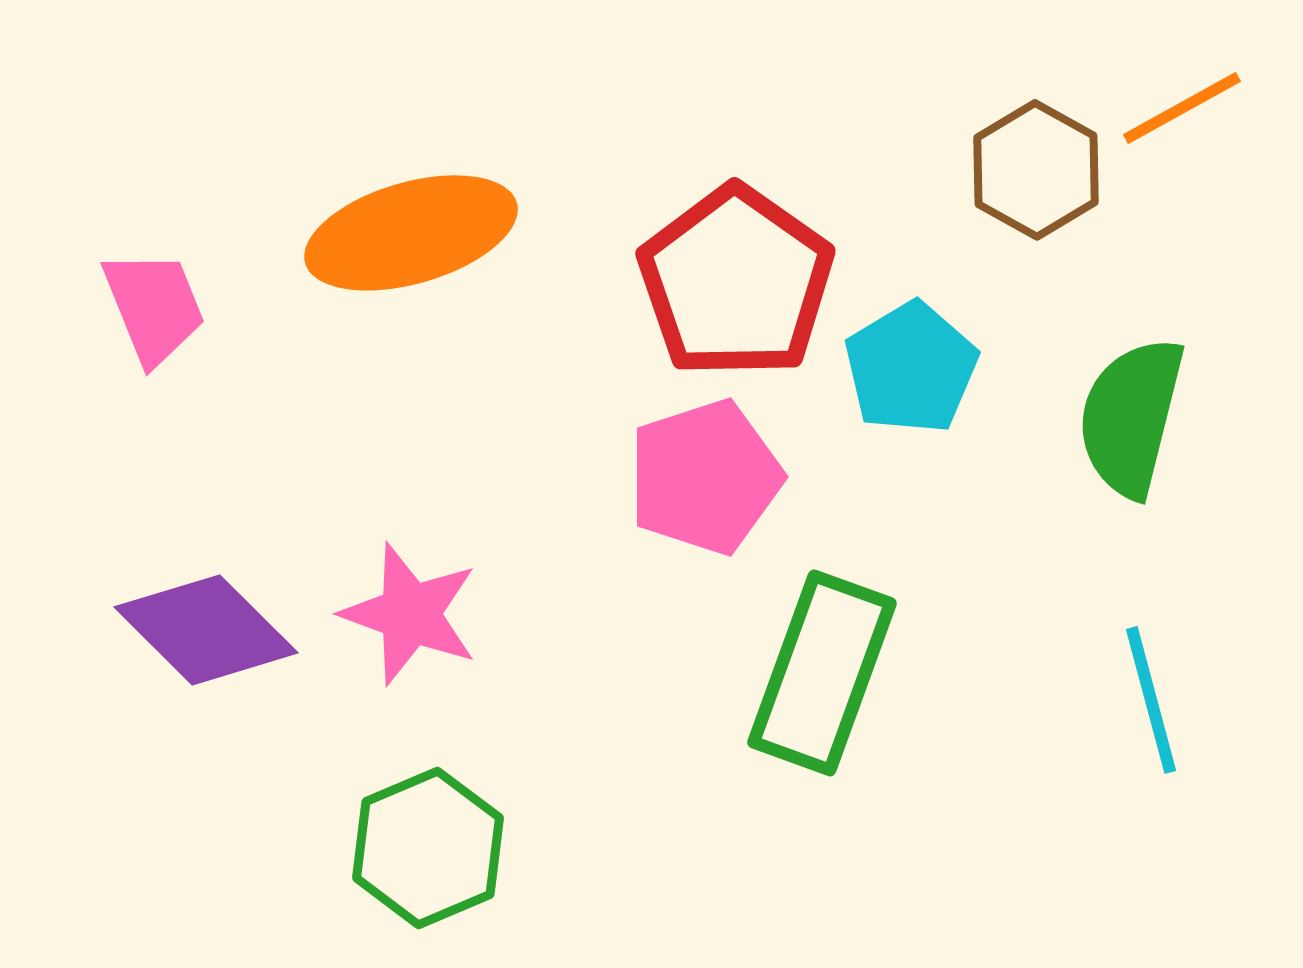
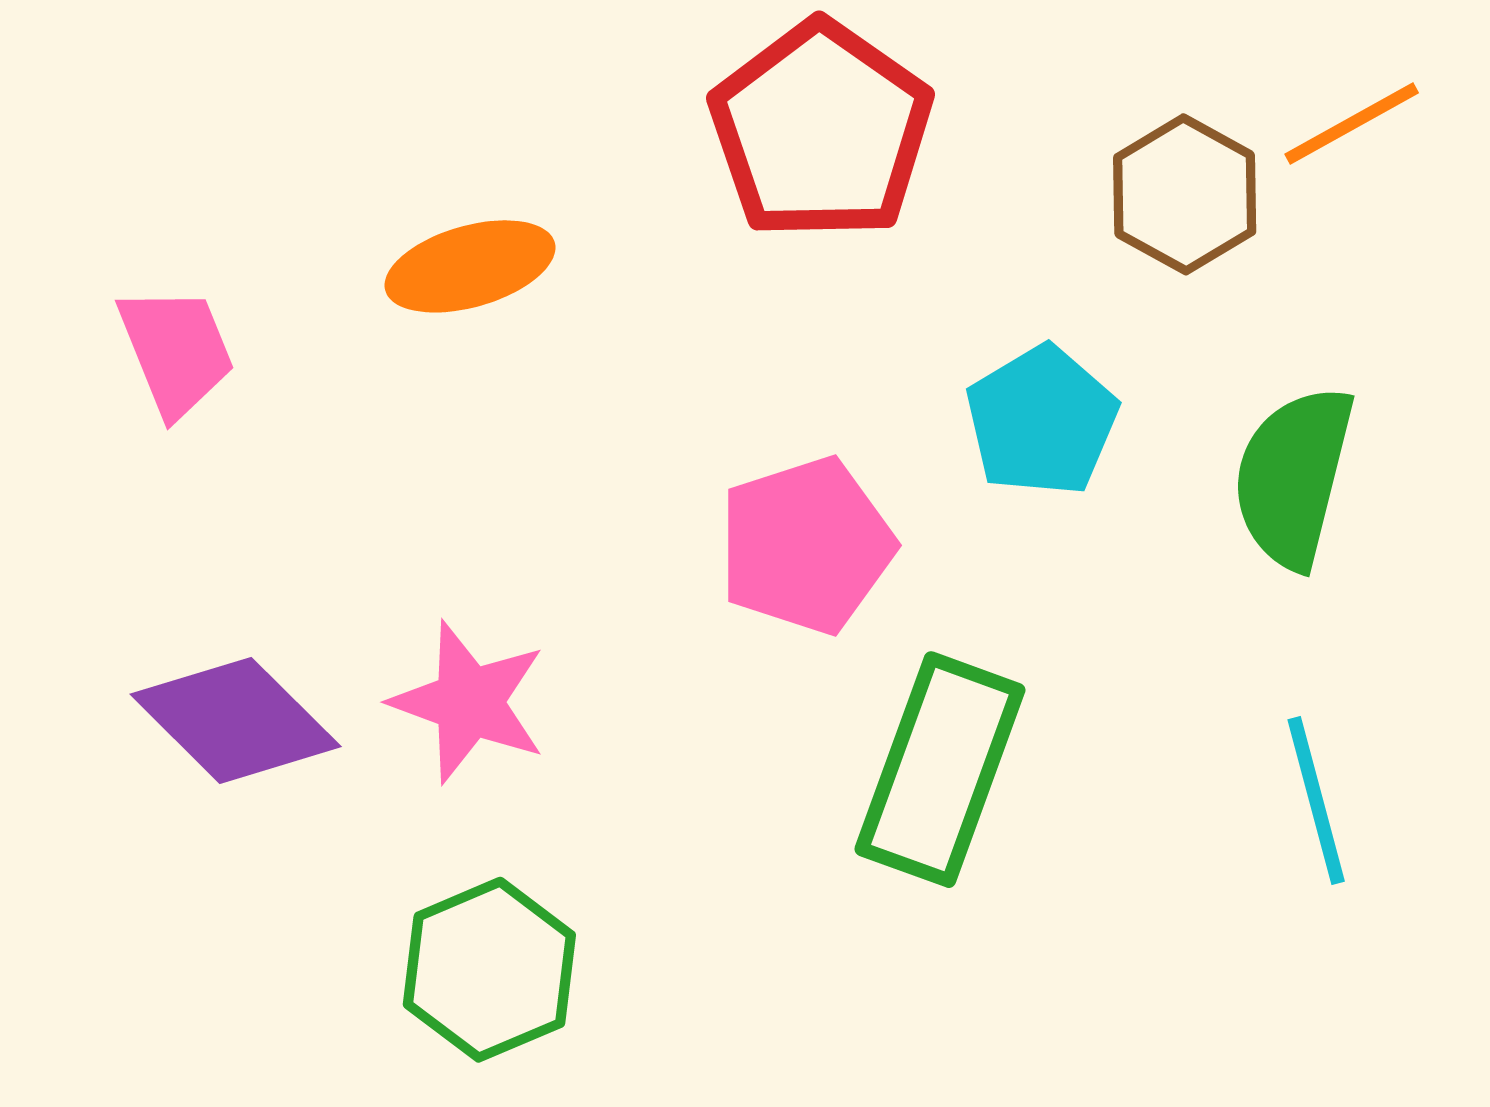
orange ellipse: (411, 233) -> (470, 266), size x0.7
red pentagon: (736, 282) -> (821, 130), moved

